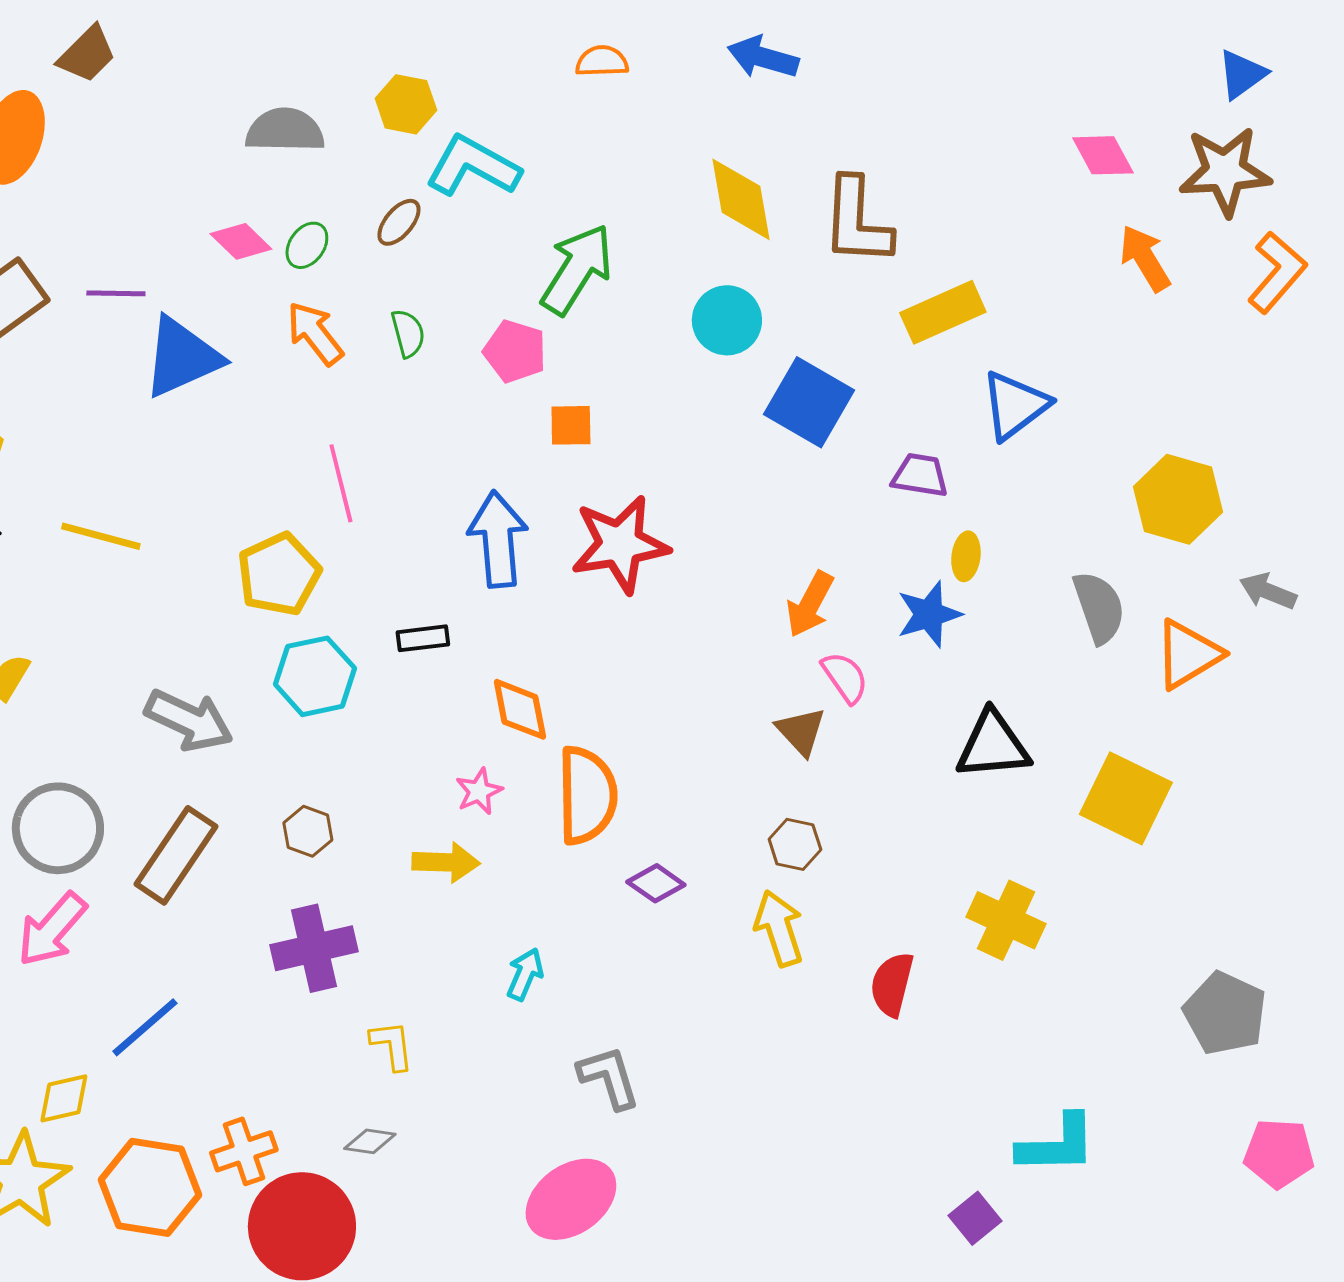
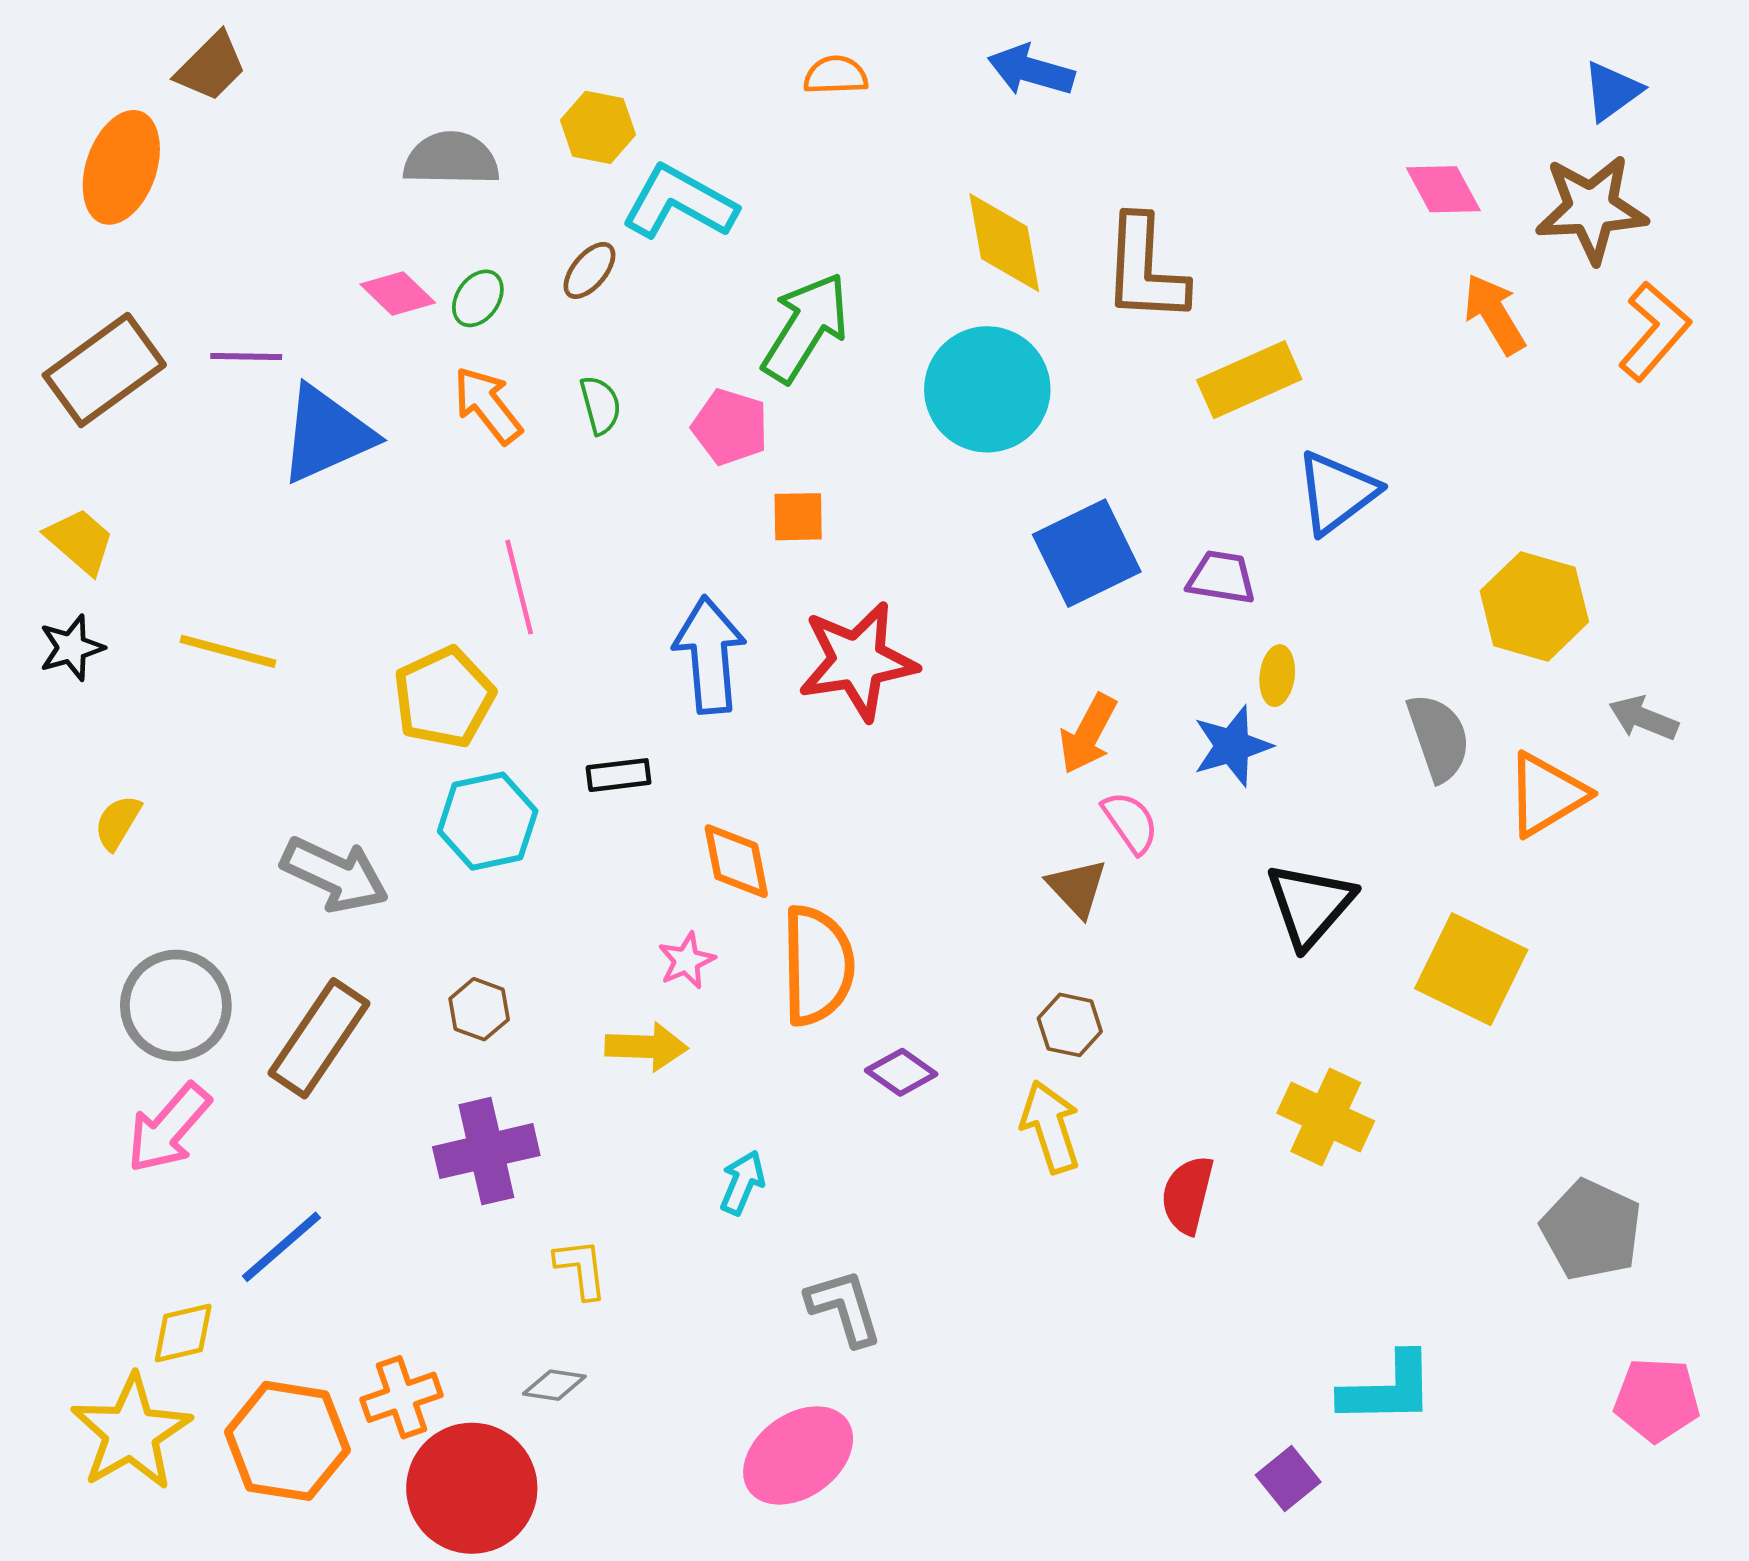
cyan circle: (727, 320) -> (987, 389), size x1.5
blue square: (809, 402) -> (1087, 553), moved, turned 34
black triangle: (993, 745) -> (1310, 905), turned -44

